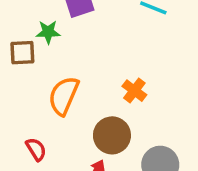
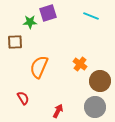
green star: (48, 32) -> (30, 22), moved
brown circle: (112, 135) -> (100, 81), moved

